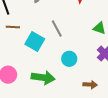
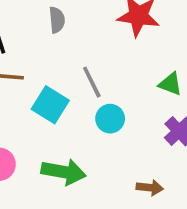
cyan circle: (69, 59) -> (110, 119), moved

